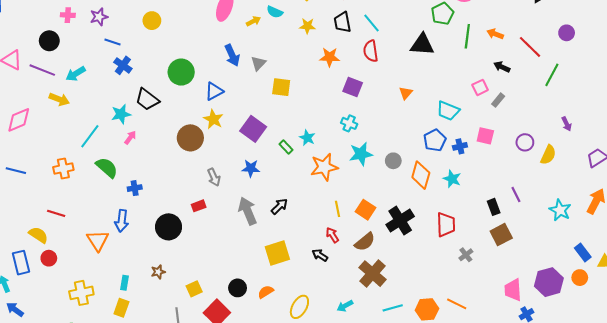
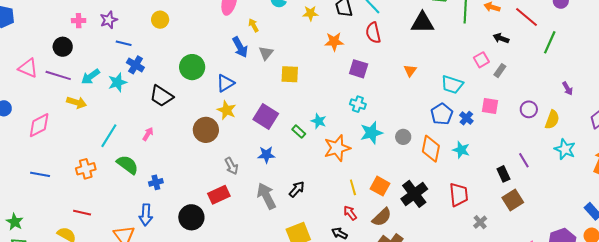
yellow arrow: (253, 21) -> (253, 25), moved, turned -88
cyan star: (121, 114) -> (117, 82), moved
blue cross: (460, 146) -> (466, 118), turned -32
red rectangle: (199, 206) -> (219, 195), size x1.5
cyan star: (560, 210) -> (565, 149), moved

